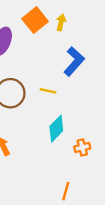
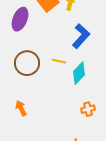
cyan diamond: (56, 129) -> (79, 73), moved

